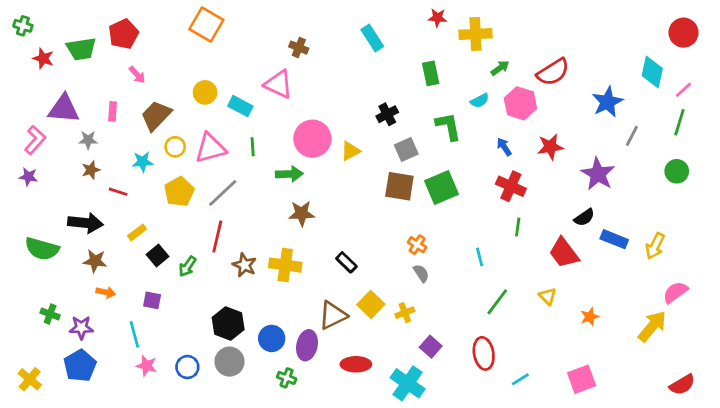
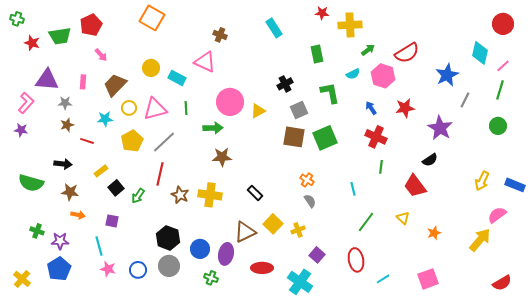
black arrow: (85, 223) -> (63, 164), size x0.7
blue rectangle: (614, 239) -> (515, 185), moved

